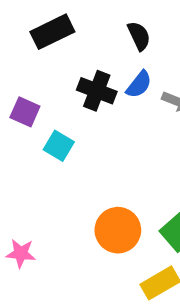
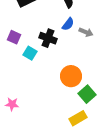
black cross: (97, 91) -> (48, 38), moved
orange circle: (118, 230) -> (71, 76), moved

